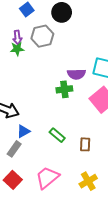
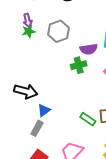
gray hexagon: (42, 36) -> (59, 31), moved
green rectangle: (57, 135) -> (88, 119), moved

